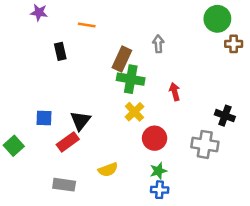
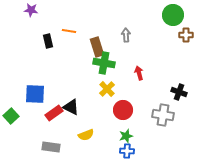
orange line: (87, 25) -> (69, 31), moved
brown rectangle: (122, 59) -> (97, 47), turned -42
blue square: (44, 118) -> (35, 94), size x1.5
black triangle: (80, 121) -> (71, 107), moved, turned -42

